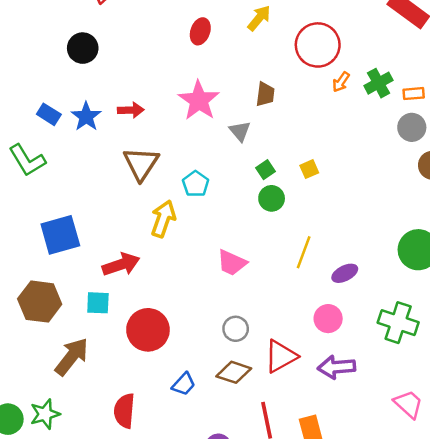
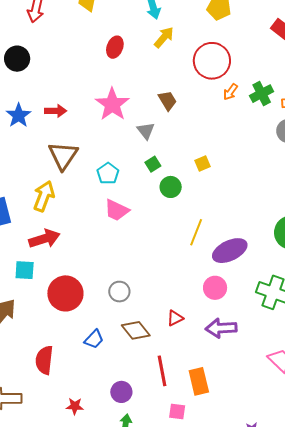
brown trapezoid: (265, 94) -> (167, 101), turned -40
green square: (265, 170) -> (153, 164), moved
yellow arrow: (163, 219) -> (44, 196), moved
pink trapezoid: (232, 263) -> (117, 210), moved
purple ellipse: (345, 273) -> (230, 251), size x1.6
gray circle: (236, 329) -> (119, 292), moved
red triangle: (281, 356) -> (175, 318), size x0.6
brown diamond: (234, 372) -> (136, 330), turned 32

